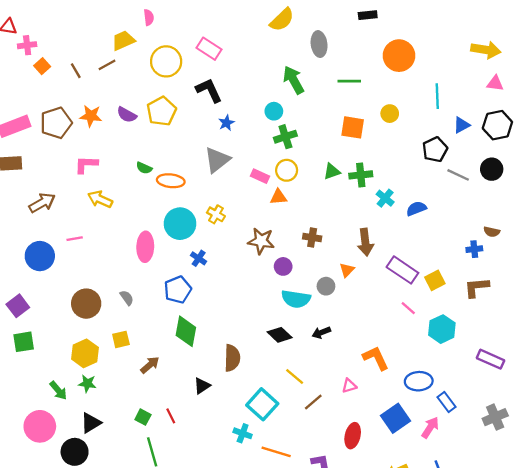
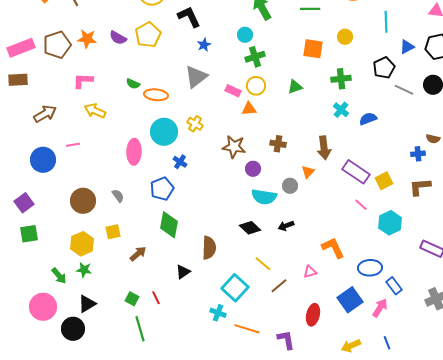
green cross: (361, 175) -> (341, 79), moved

